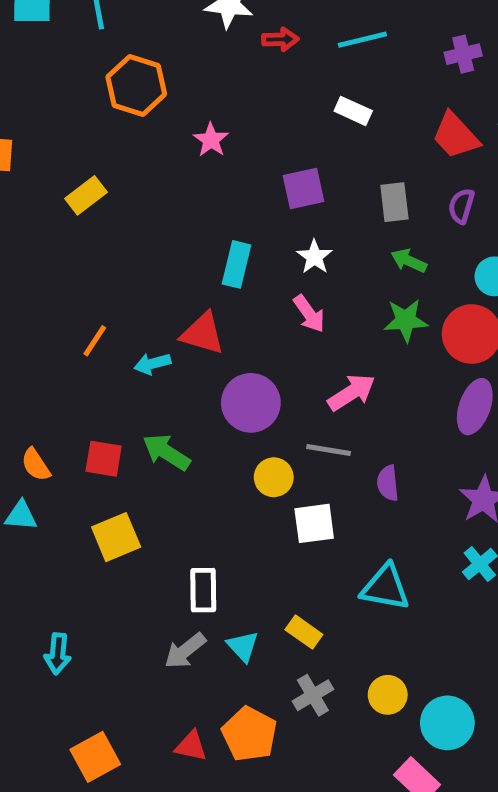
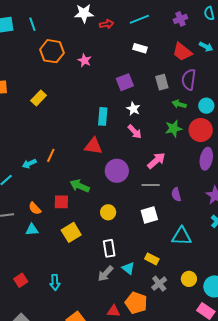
pink star: (211, 140) -> (85, 60), moved
purple semicircle: (461, 206) -> (189, 80), size x1.5
green arrow: (409, 261) -> (179, 104), moved
cyan arrow: (152, 364) -> (29, 164), moved
green arrow: (166, 452) -> (80, 186), moved
yellow circle: (274, 477) -> (108, 212), moved

